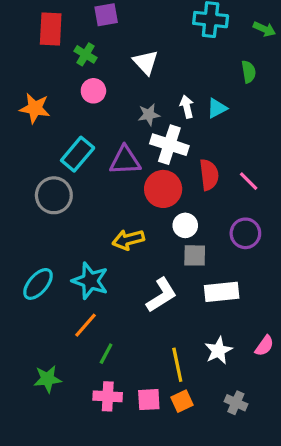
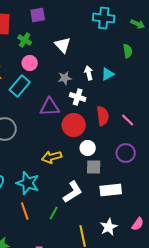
white cross: (169, 145) -> (78, 97), size x0.7
cyan rectangle: (78, 154) -> (20, 86), moved
orange line: (85, 325) -> (25, 211), turned -60
green line: (106, 354) -> (54, 213), moved

